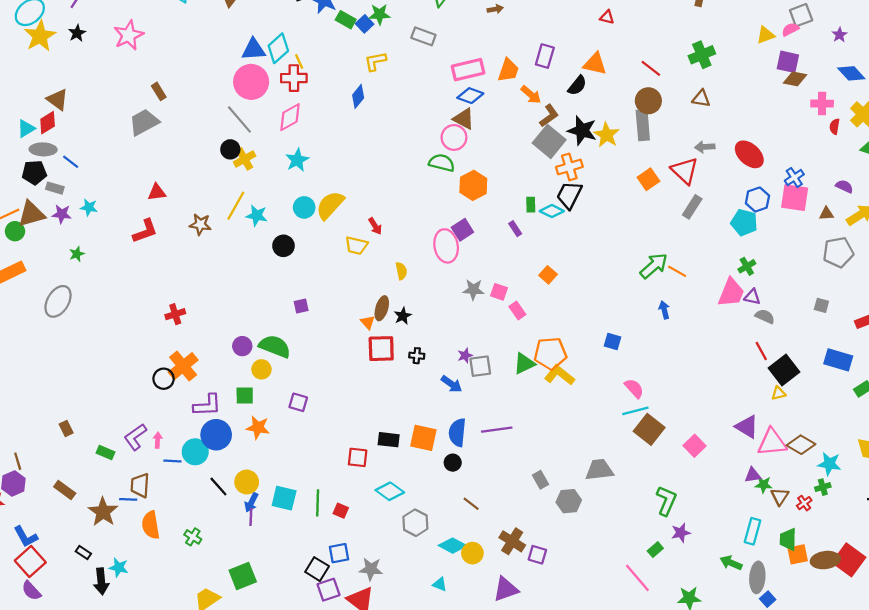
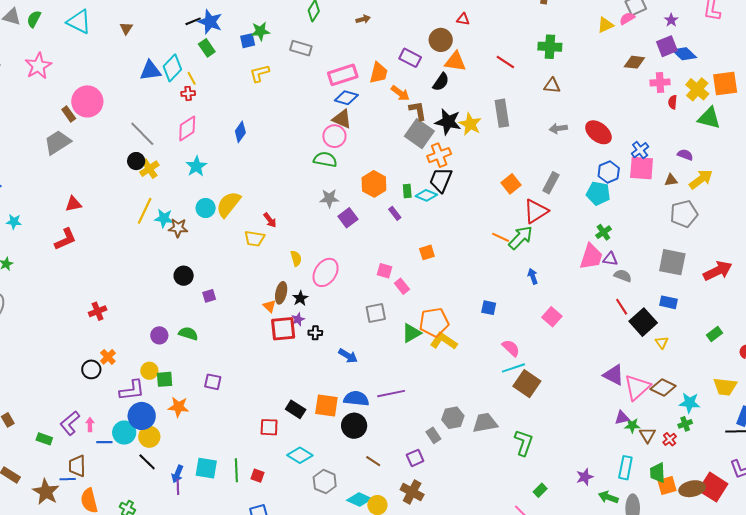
green rectangle: (346, 20) -> (207, 48), moved, turned 30
blue square: (365, 24) -> (248, 41), turned 35
green cross: (702, 55) -> (550, 47), turned 30
purple rectangle: (545, 56) -> (410, 58), turned -75
purple square: (788, 62) -> (667, 46), moved, turned -30
red cross: (294, 78) -> (188, 93), size x0.6
pink circle: (251, 82) -> (87, 101), moved
blue diamond: (358, 96) -> (240, 132), moved
brown circle: (648, 101) -> (441, 40), moved
brown L-shape: (549, 116) -> (418, 111), turned -60
red triangle: (685, 171) -> (536, 211), moved, turned 48
orange square: (648, 179) -> (511, 184), moved
orange hexagon: (473, 185) -> (374, 184), moved
brown star: (200, 224) -> (178, 228), moved
black circle: (283, 246) -> (184, 276), moved
pink ellipse: (446, 246) -> (326, 272), moved, turned 48
orange line: (677, 271) -> (501, 237), moved
orange square: (548, 275) -> (427, 252), turned 35
gray star: (473, 290) -> (329, 198), moved
gray square: (821, 305) -> (672, 262), size x2.0
green semicircle: (275, 346) -> (188, 334), size x0.7
purple star: (465, 355) -> (298, 319), moved
blue rectangle: (838, 360) -> (669, 302), moved, size x0.7
orange cross: (183, 366) -> (108, 357), size x0.6
gray square: (480, 366) -> (376, 313), moved
yellow circle: (261, 369) -> (149, 371), moved
yellow triangle: (779, 393) -> (662, 343), moved, turned -48
blue semicircle: (457, 433) -> (356, 399), turned 95
black rectangle: (389, 440) -> (296, 409), turned 30
pink triangle: (772, 442) -> (637, 387), turned -32
pink square: (694, 446) -> (552, 317), moved
black circle: (453, 463) -> (354, 426), size x1.6
yellow circle: (247, 482) -> (149, 437), moved
gray hexagon: (569, 501) -> (453, 418), moved
green L-shape: (666, 501) -> (524, 443), moved
purple star: (681, 533) -> (585, 477), moved
purple square: (537, 555) -> (415, 458), moved, turned -36

